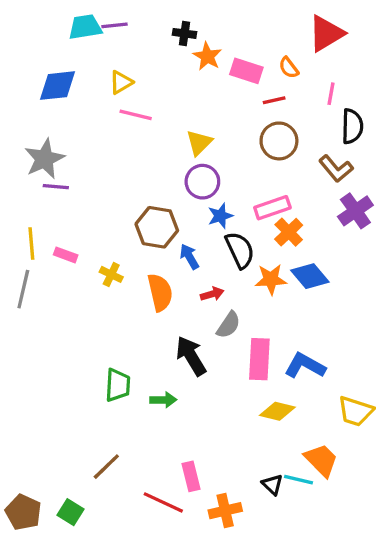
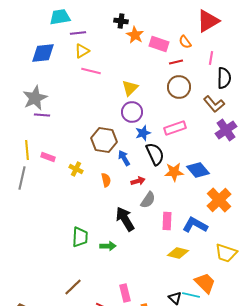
purple line: (114, 25) -> (78, 33), moved
orange cross: (289, 232) -> (219, 200), moved, size x1.4
orange semicircle: (160, 292) -> (106, 180), size x0.6
pink rectangle: (259, 359) -> (167, 221), size x0.7

